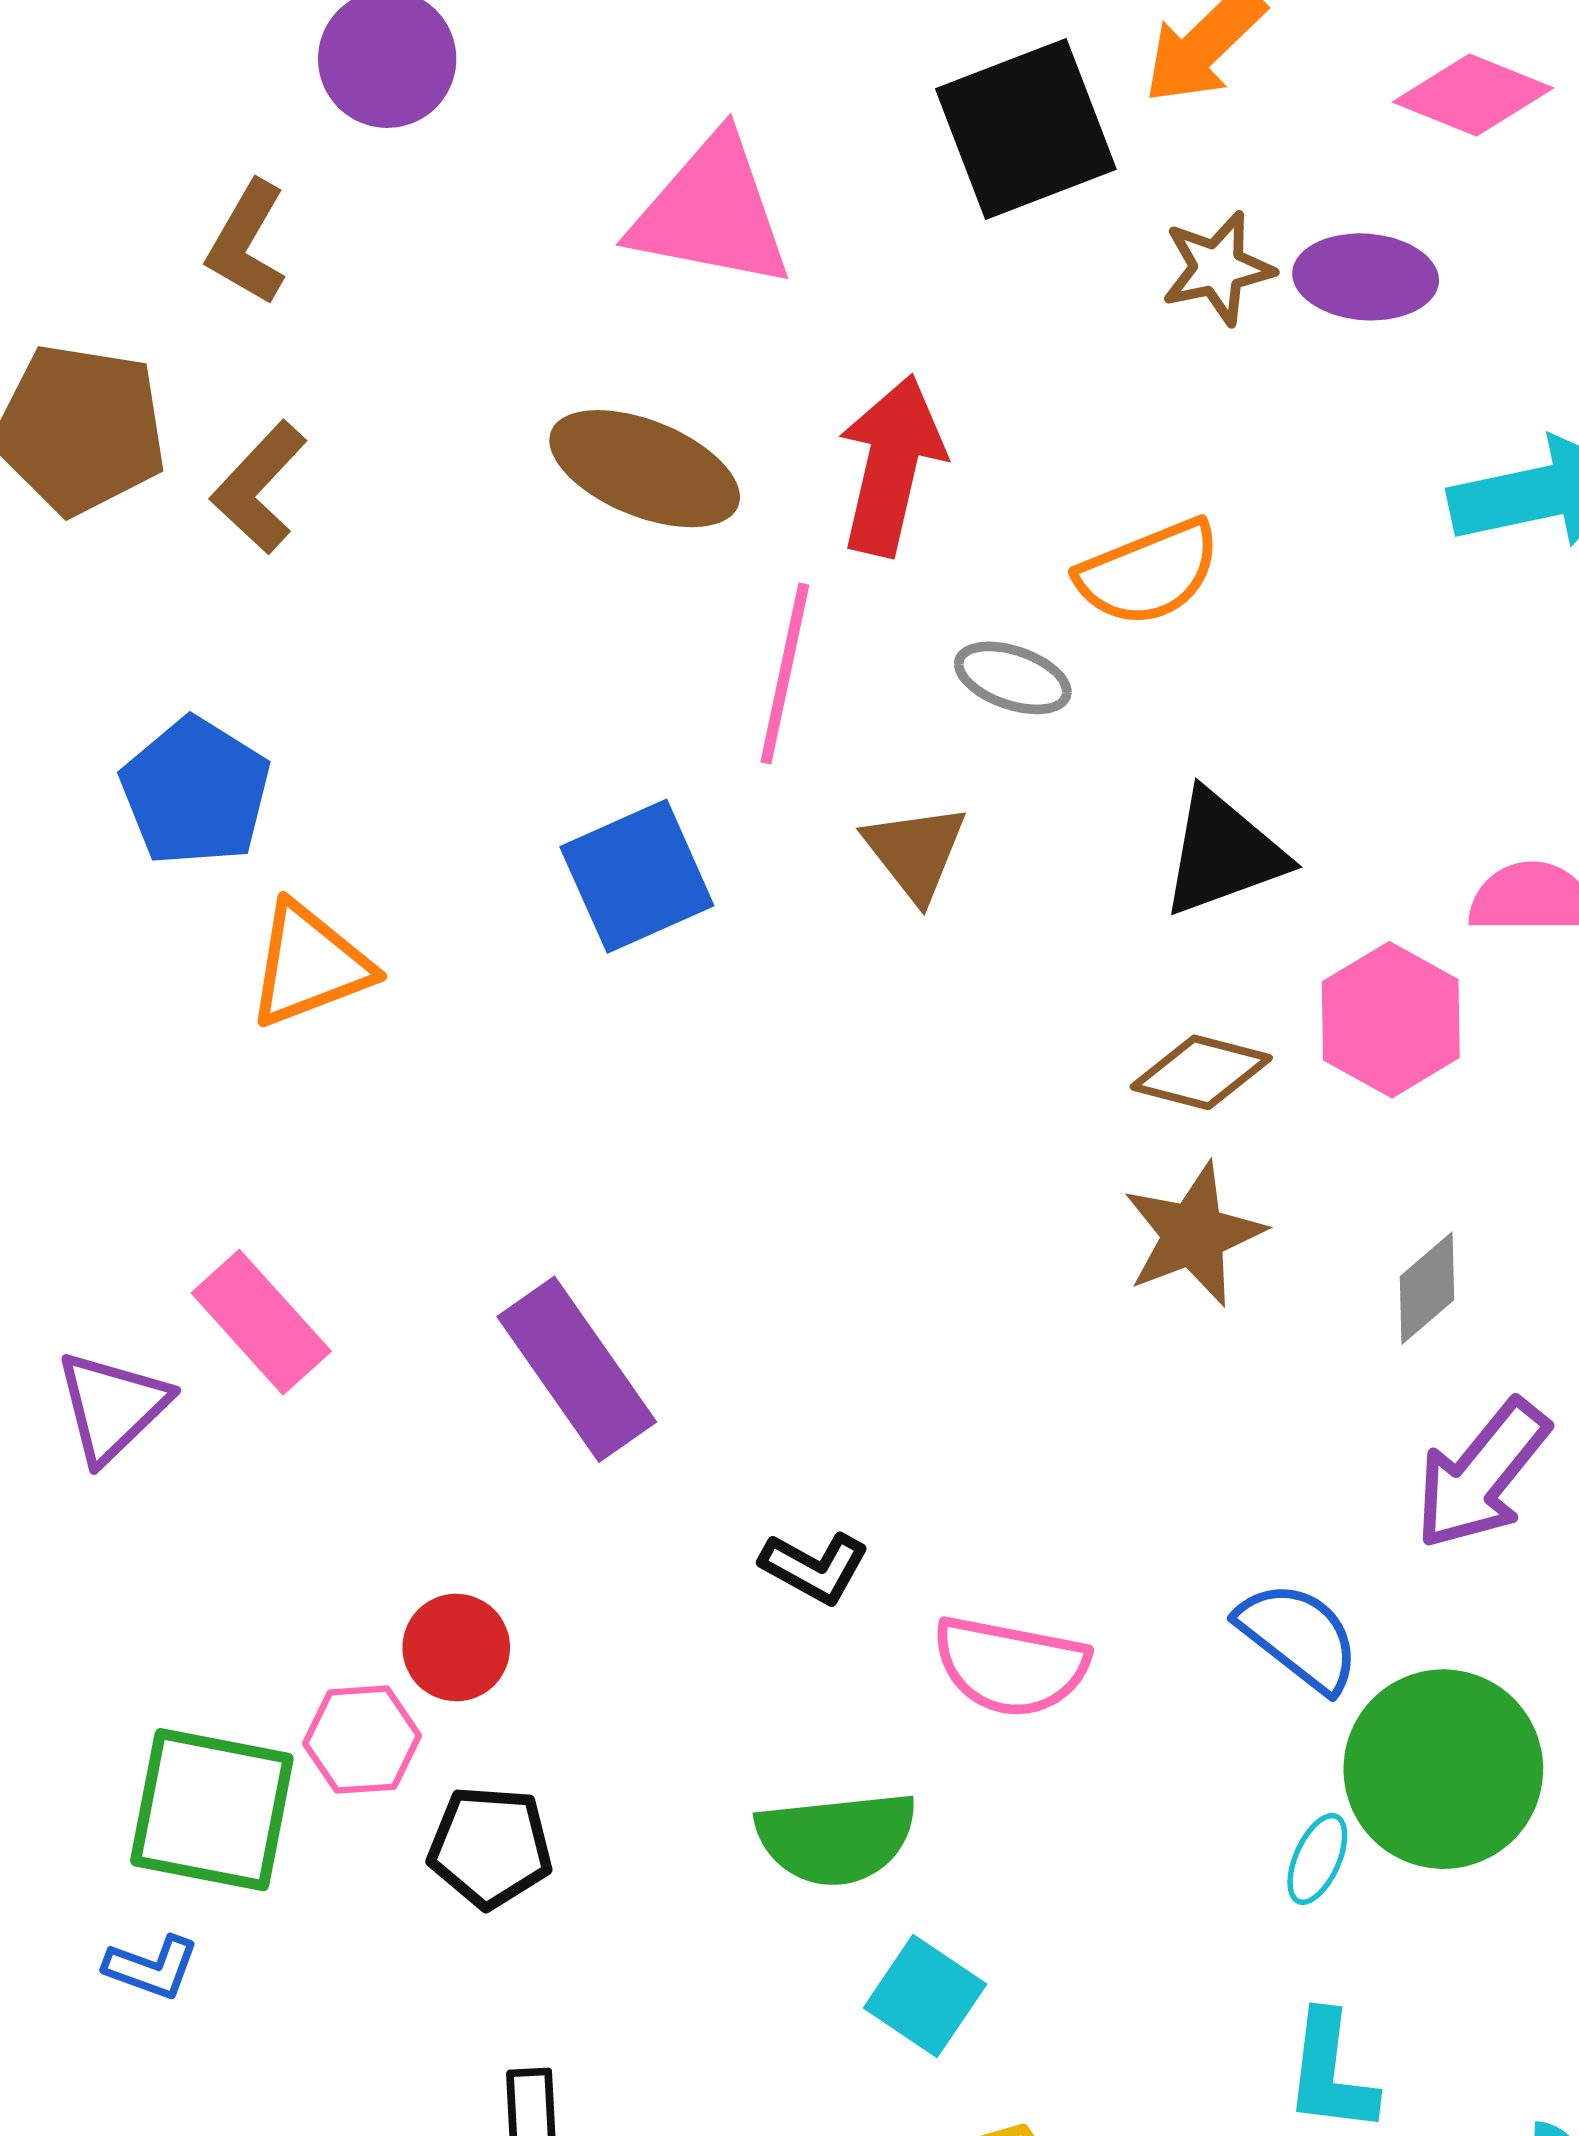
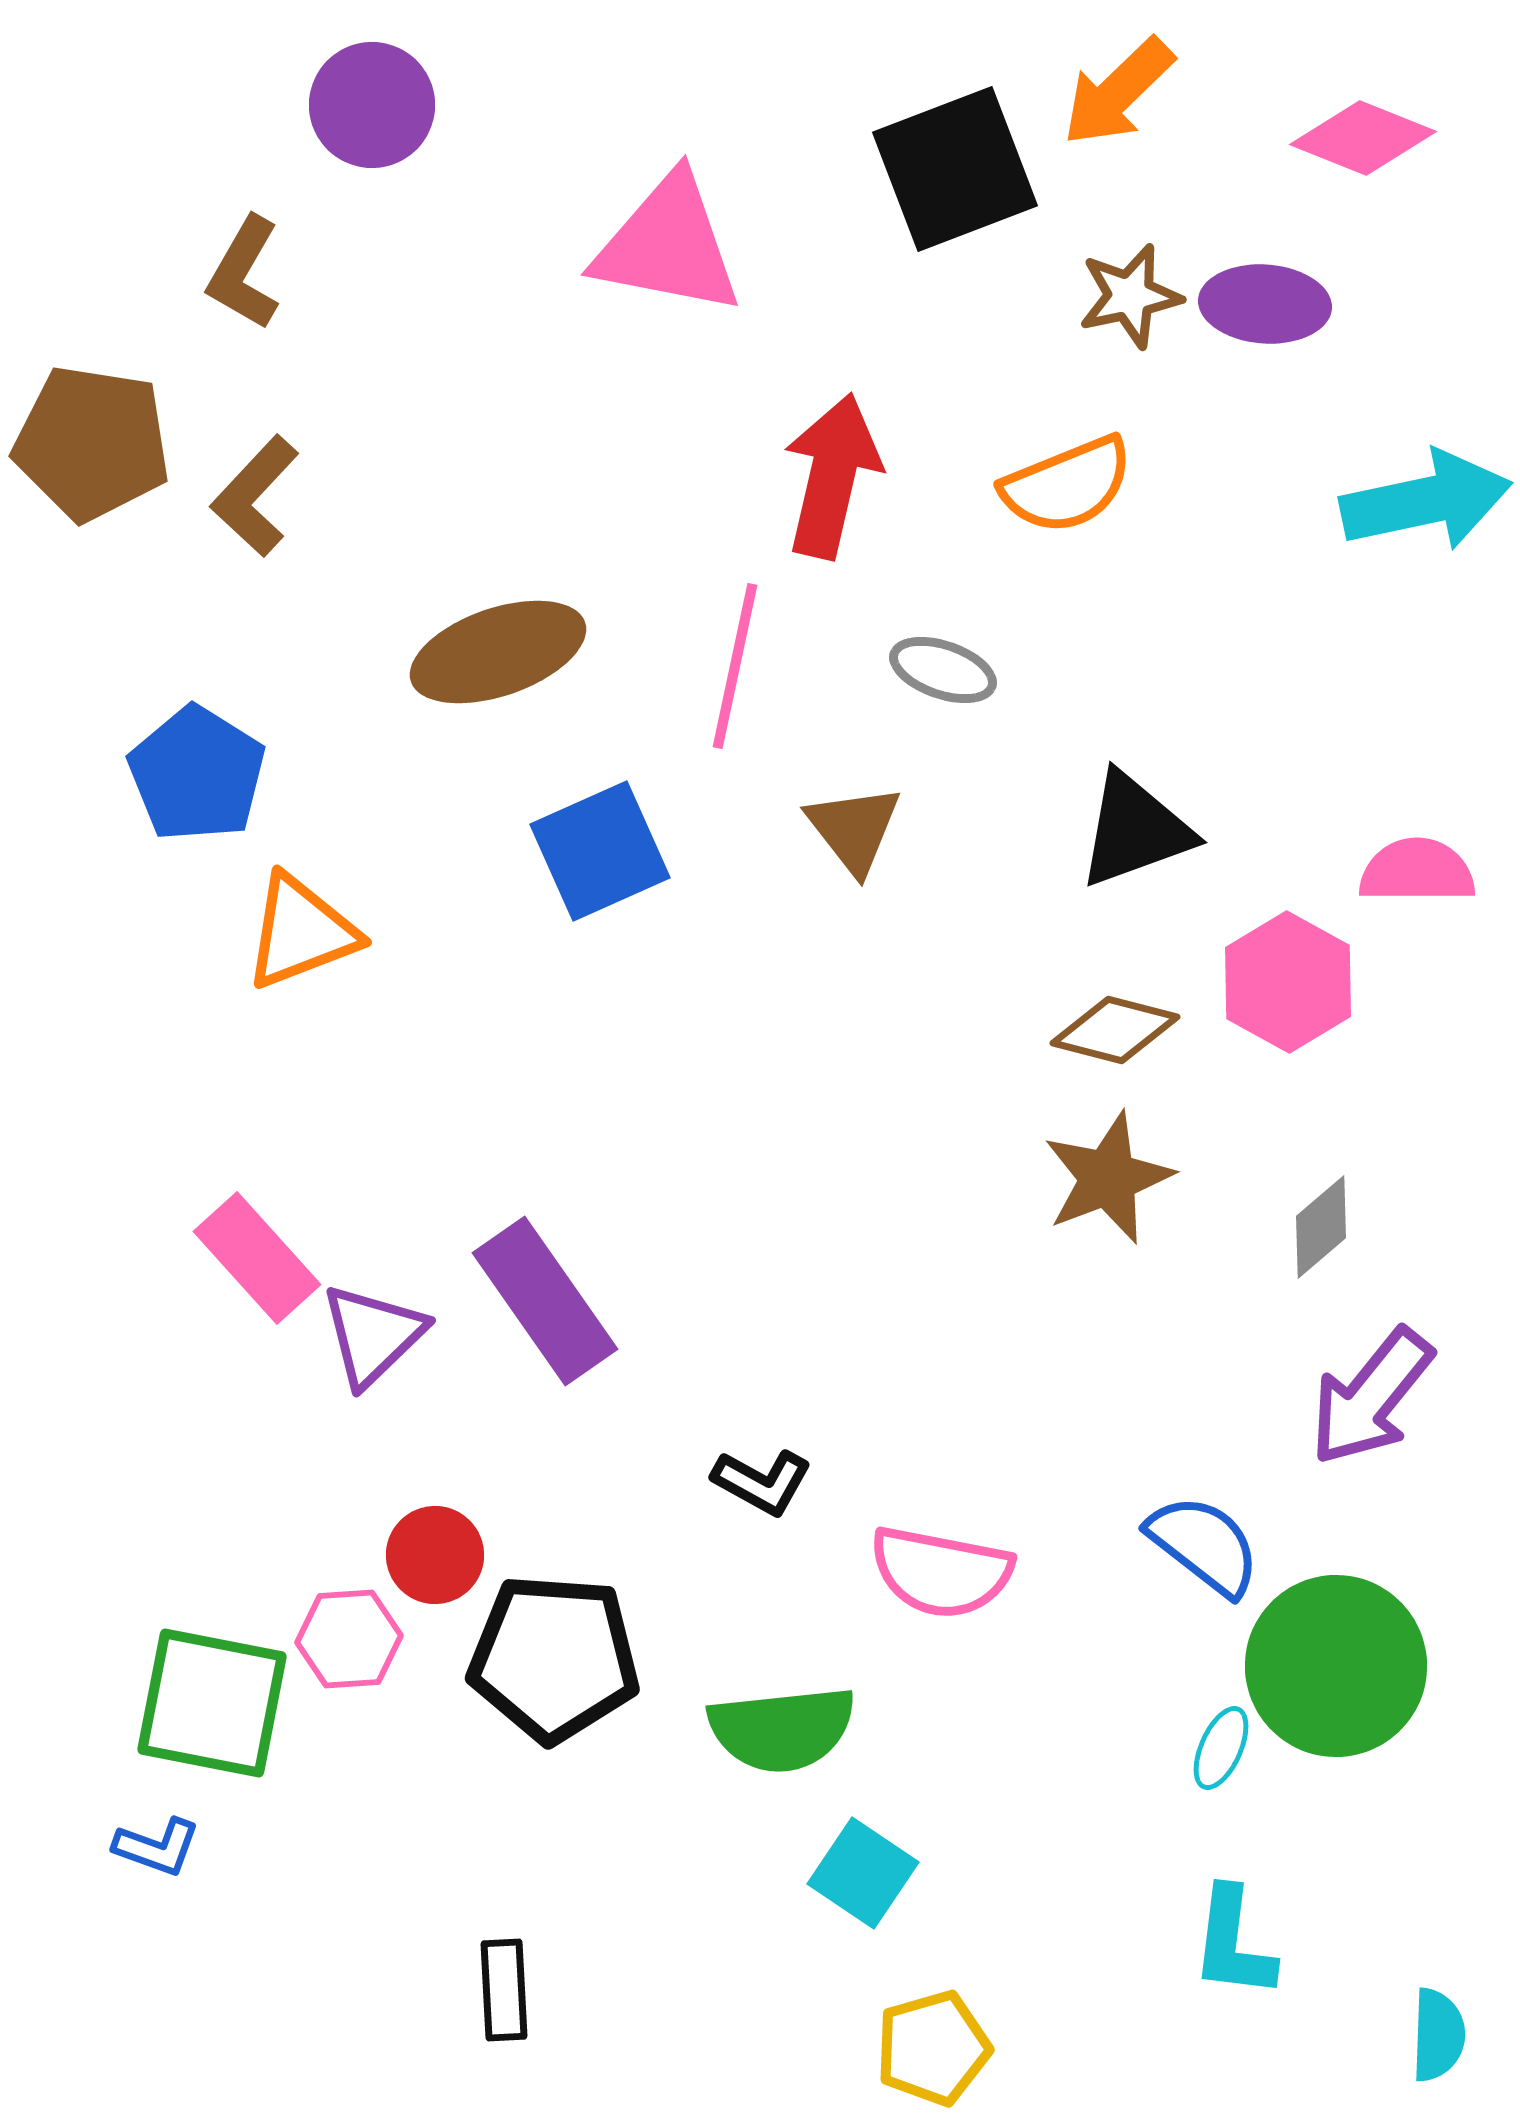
brown ellipse: (645, 469) -> (498, 652), moved, turned -41
orange semicircle: (1149, 573) -> (1067, 485), moved
purple triangle: (112, 1406) -> (373, 1335), moved
black pentagon: (490, 1847) -> (554, 1658), moved, size x1.5

